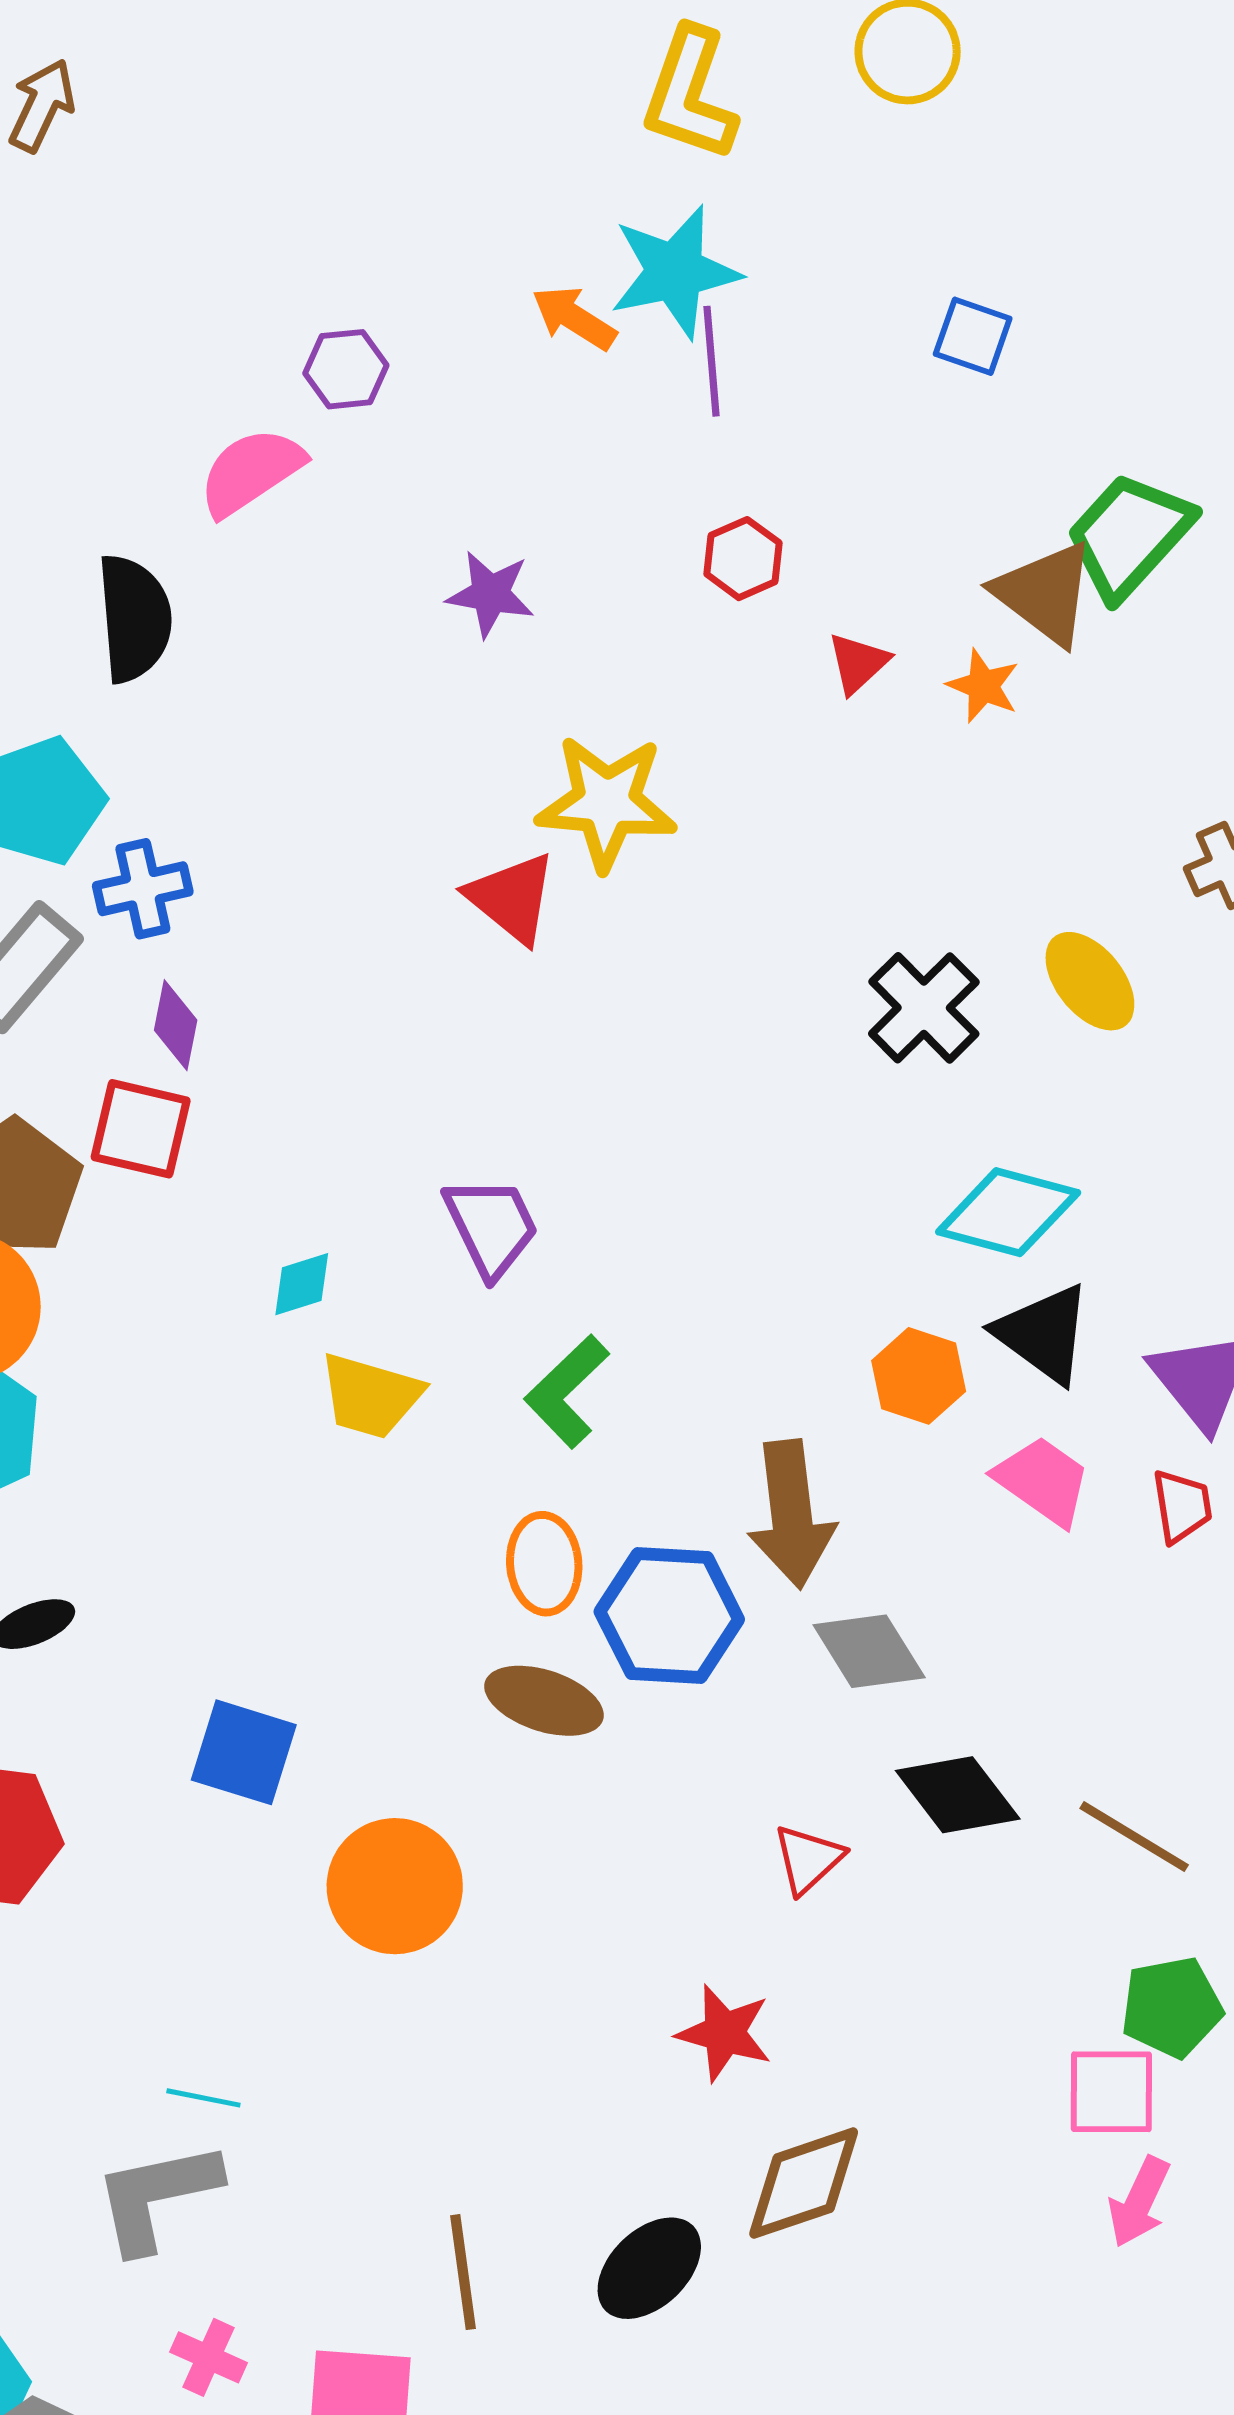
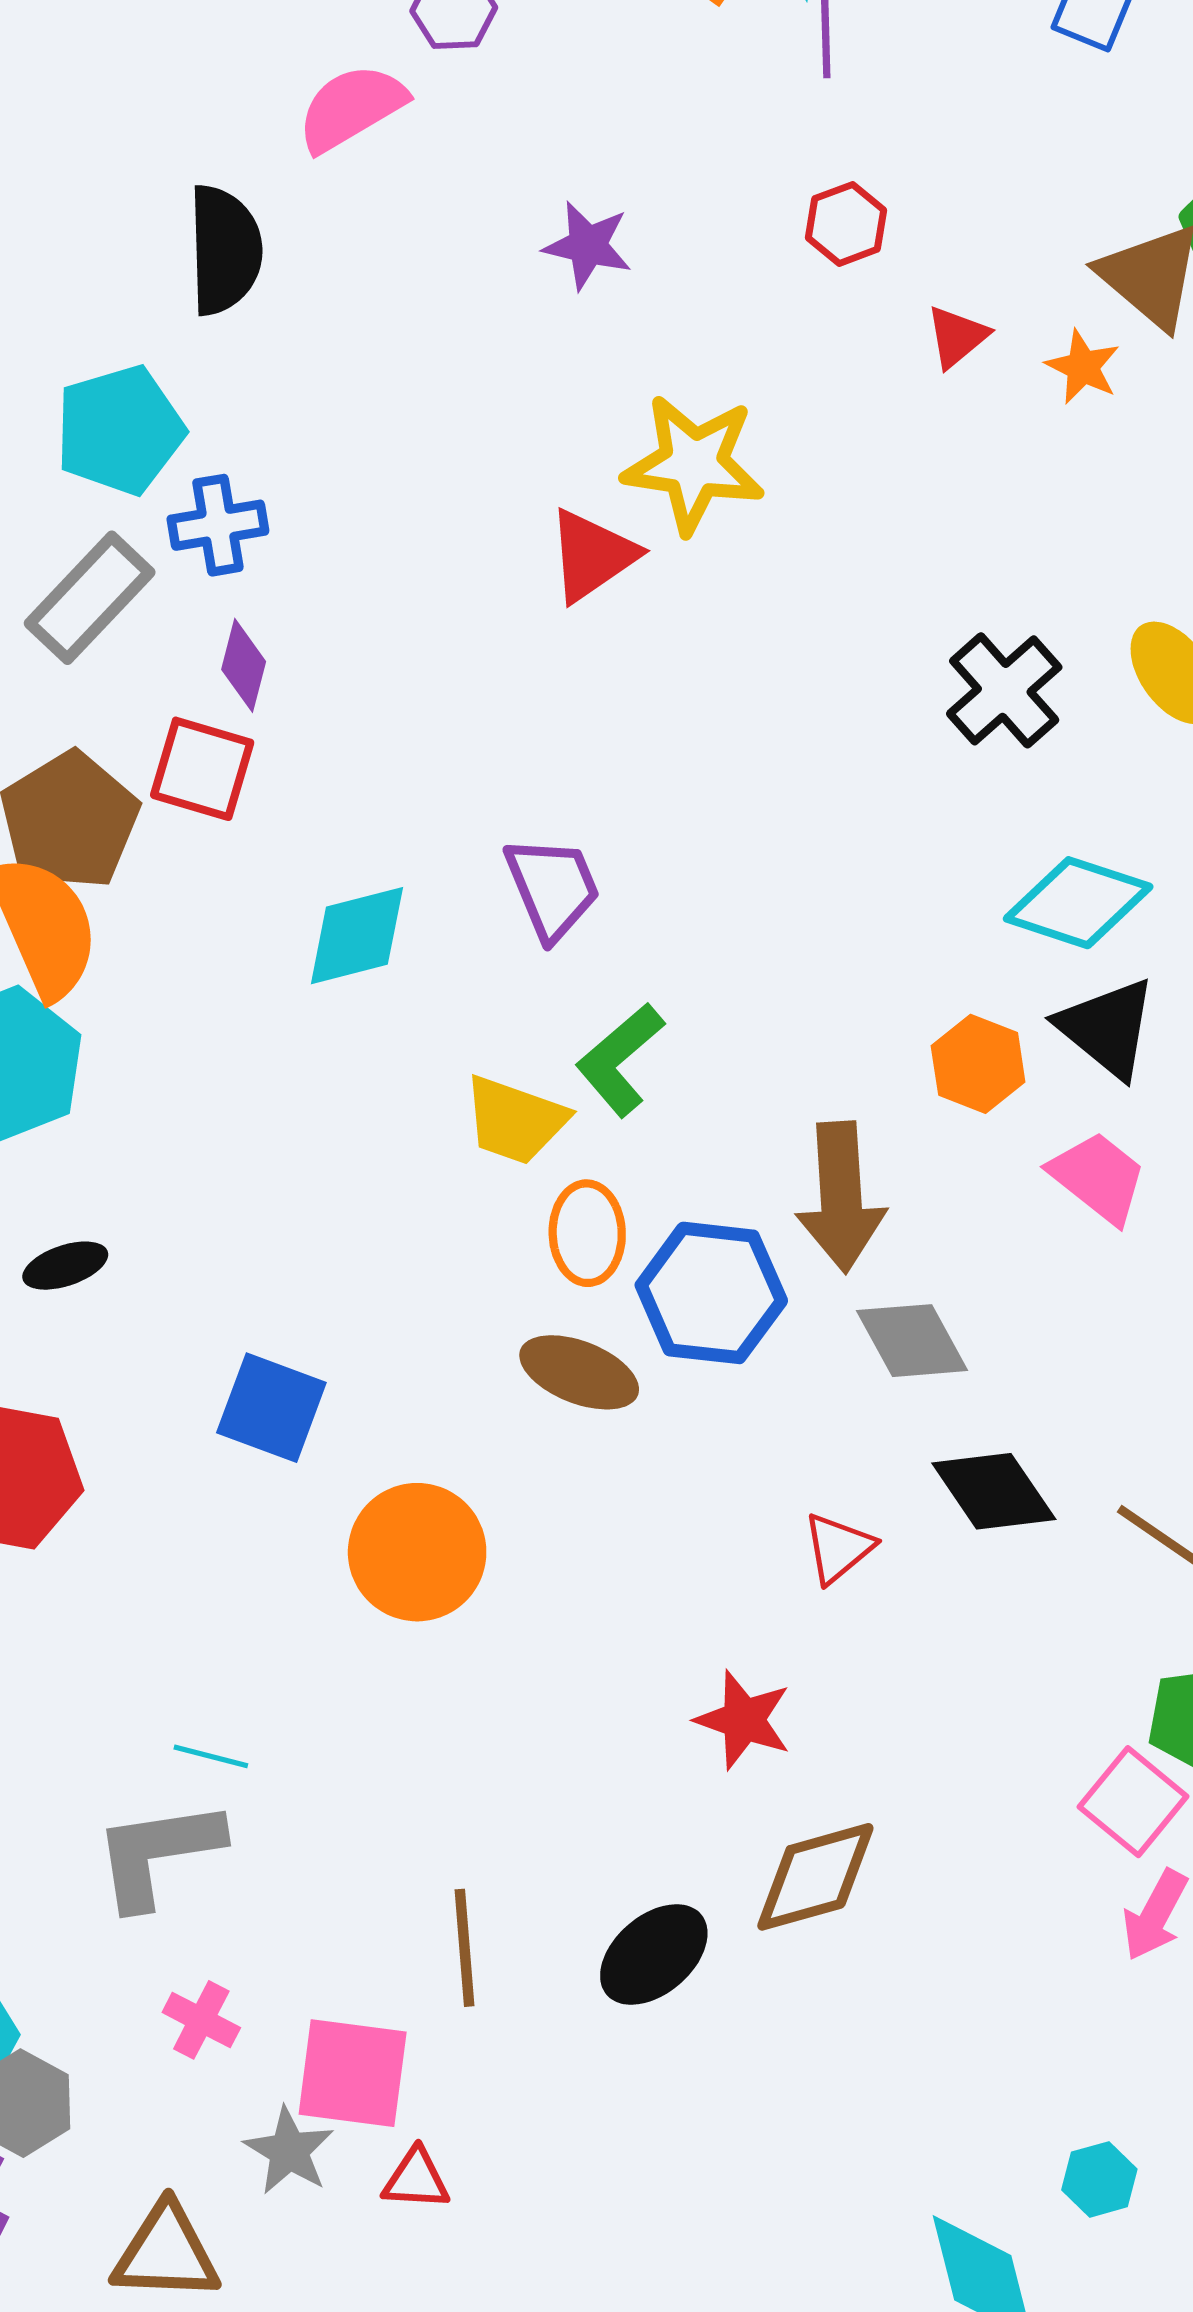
red triangle: (512, 898) -> (592, 555), turned 43
cyan diamond: (302, 1284) -> (357, 936), size x1.6
yellow trapezoid: (371, 1396) -> (515, 1120), moved
pink square: (1111, 2092) -> (1133, 1802), turned 36

